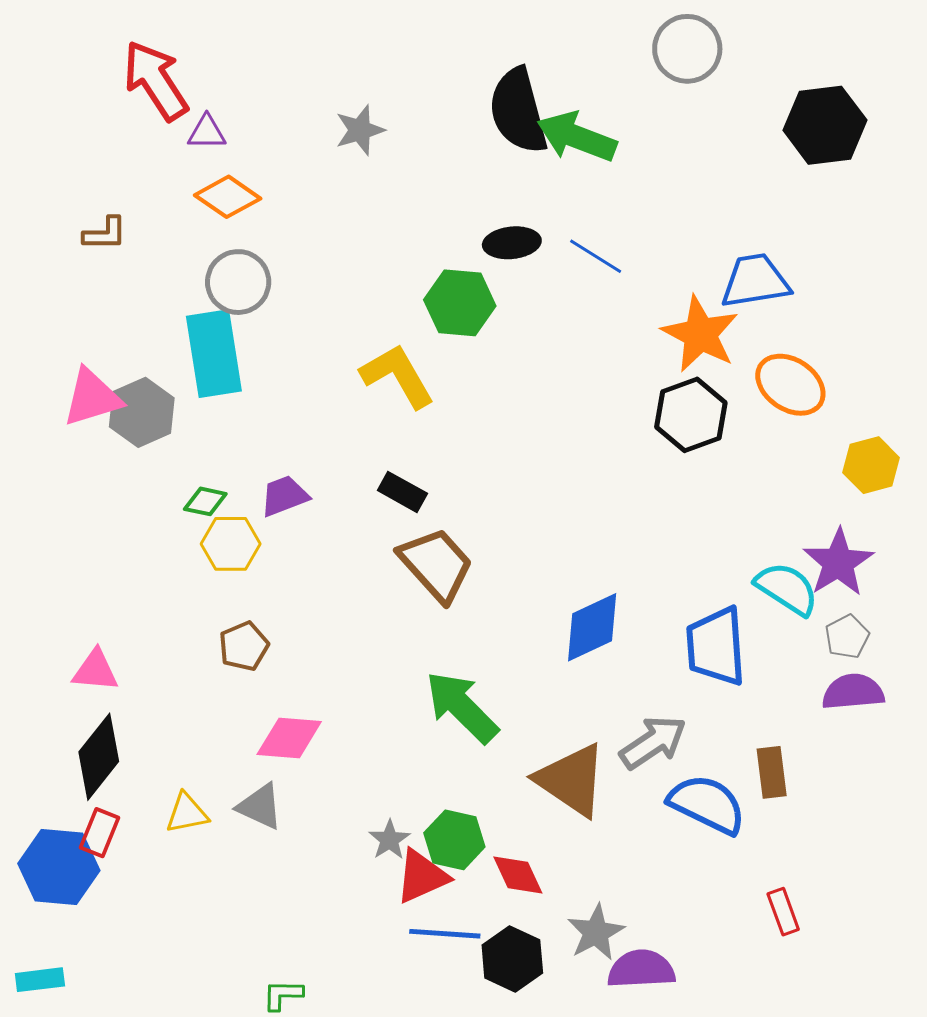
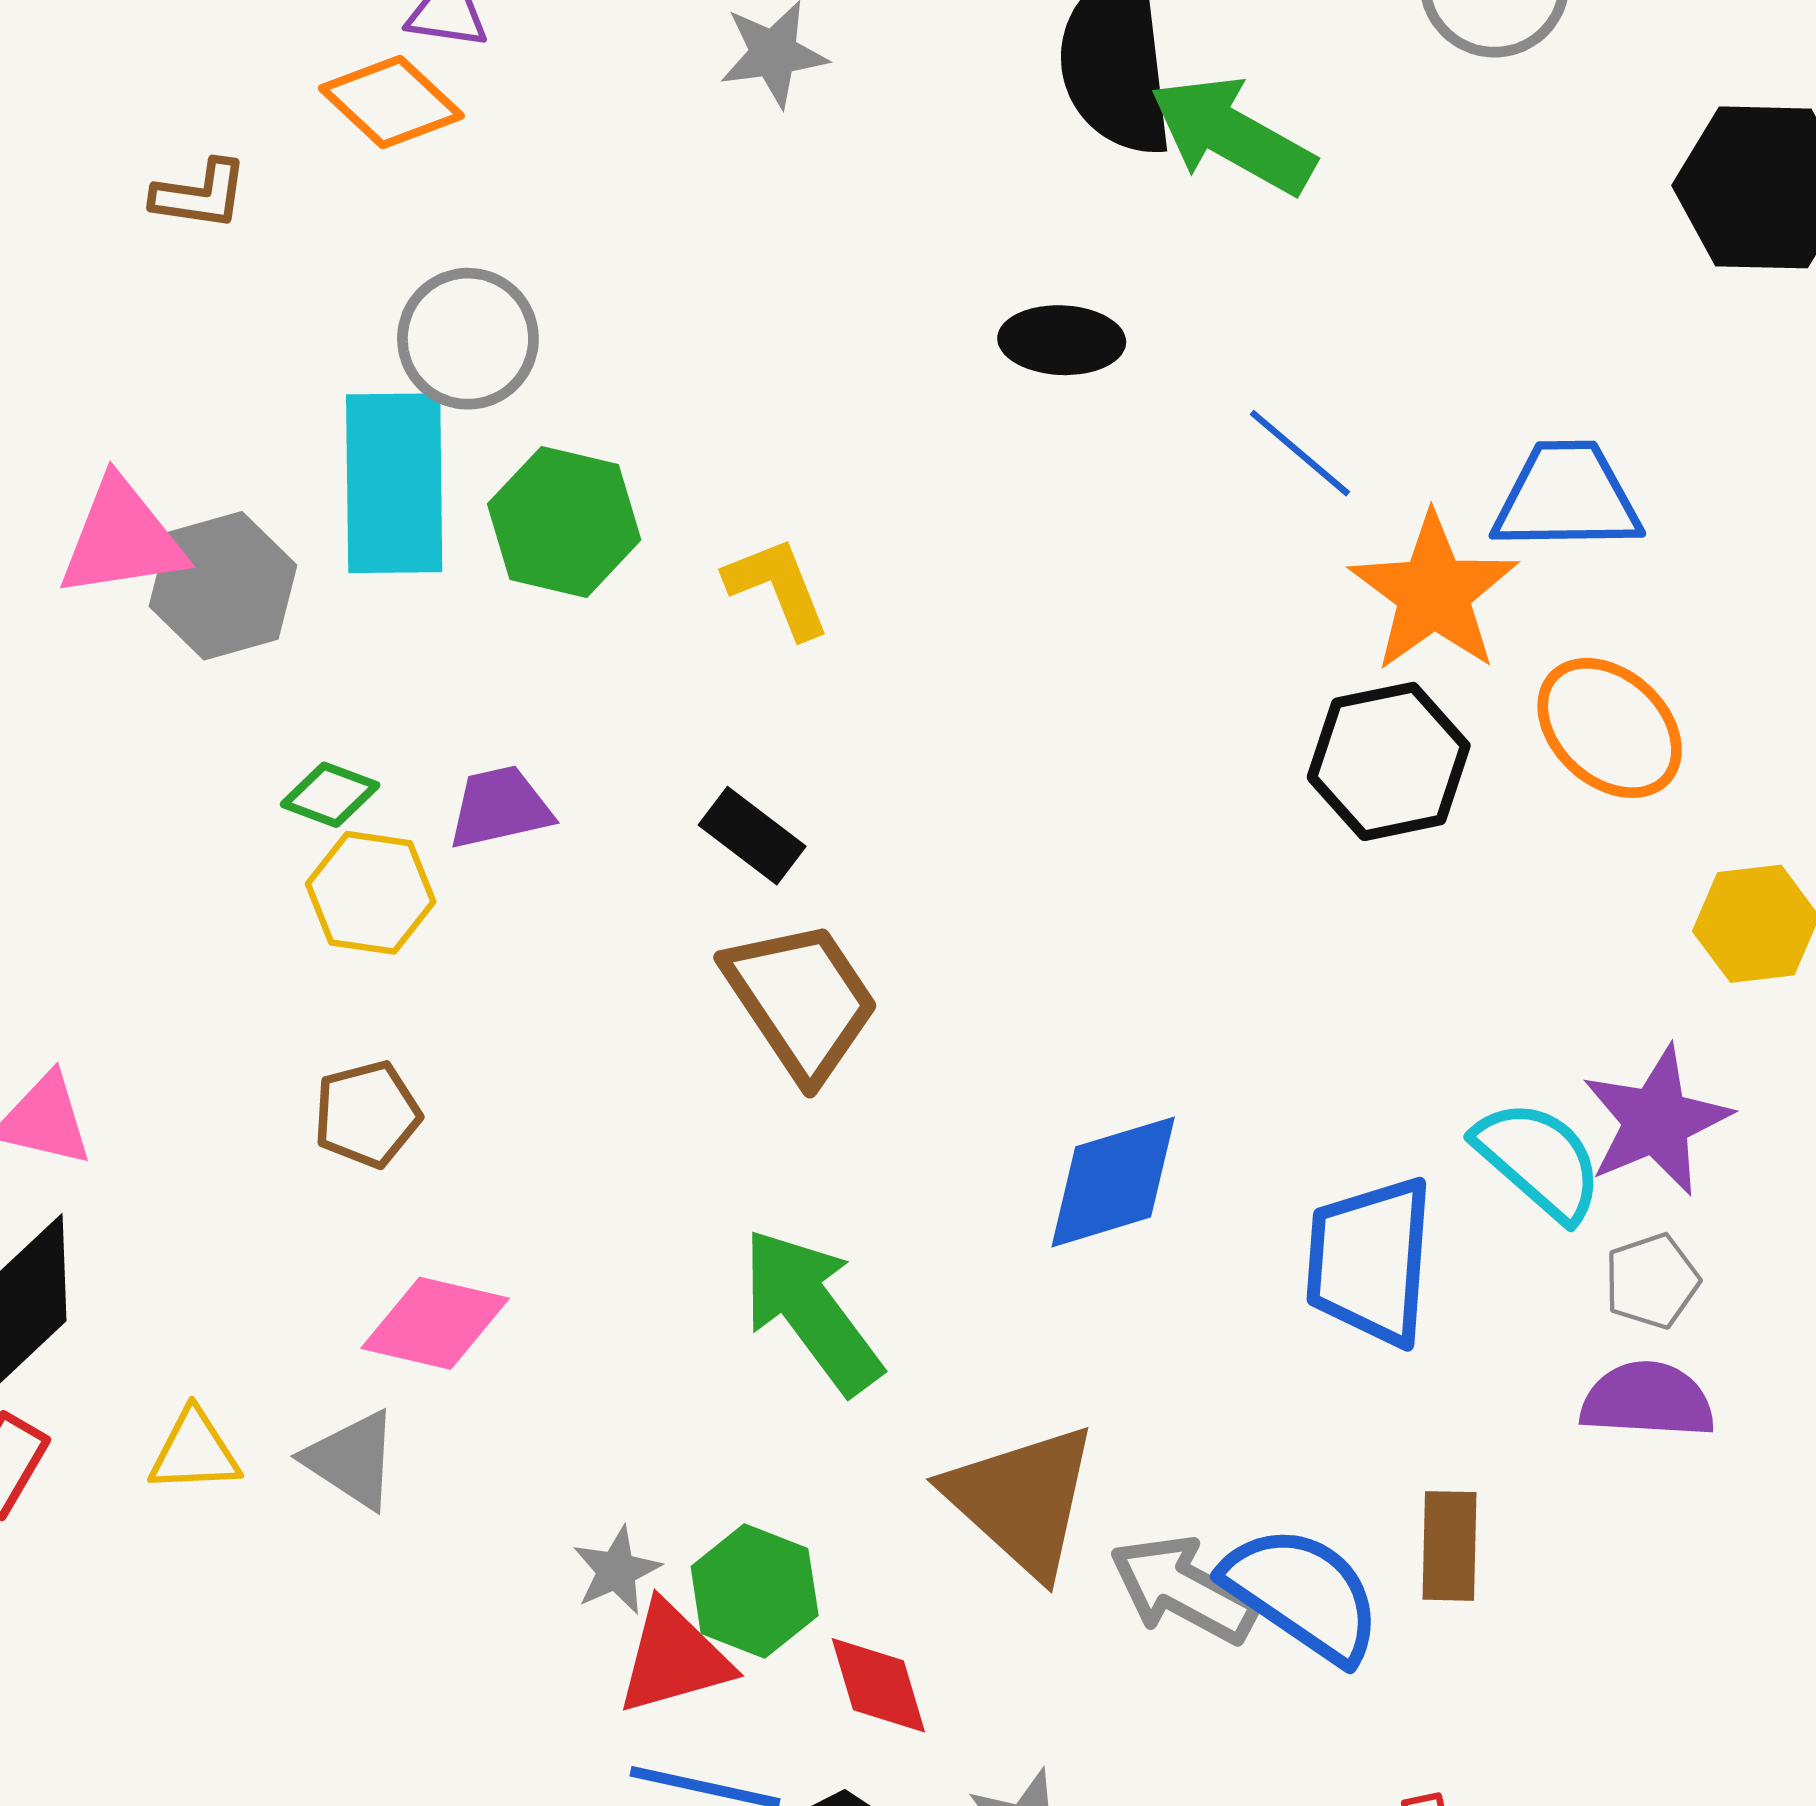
orange diamond: (228, 197) -> (391, 102), moved
blue line: (596, 256) -> (1300, 453), moved
green hexagon: (460, 303) -> (564, 522), moved
yellow L-shape: (398, 376) -> (778, 587), size x0.7
gray arrow: (653, 742) -> (1183, 1589), moved, turned -126

